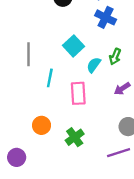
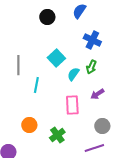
blue cross: (106, 17) -> (92, 40), moved
pink rectangle: (78, 93) -> (72, 105), moved

